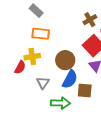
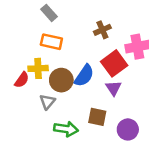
brown cross: (90, 20) -> (102, 30), moved
brown circle: (65, 60) -> (61, 80), moved
blue semicircle: (70, 79) -> (84, 76), moved

